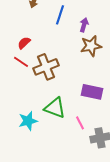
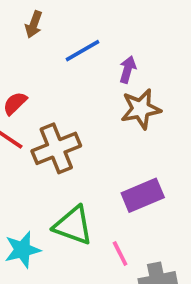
blue line: (60, 15) -> (83, 51), turned 42
purple rectangle: (92, 92) -> (143, 195), turned -35

